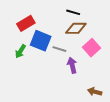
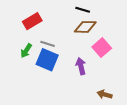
blue square: (41, 41) -> (47, 60), moved
gray line: (59, 49) -> (48, 44), moved

